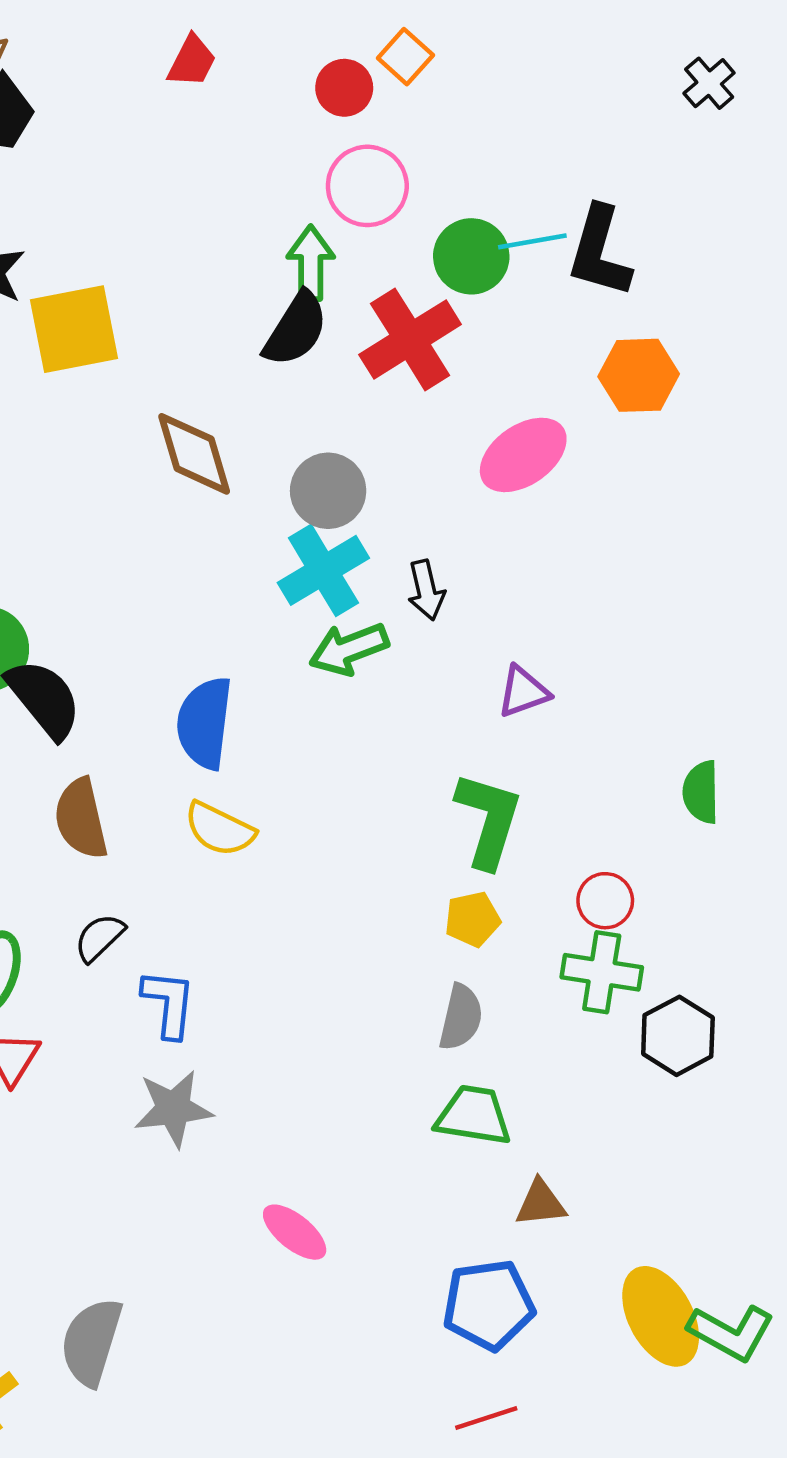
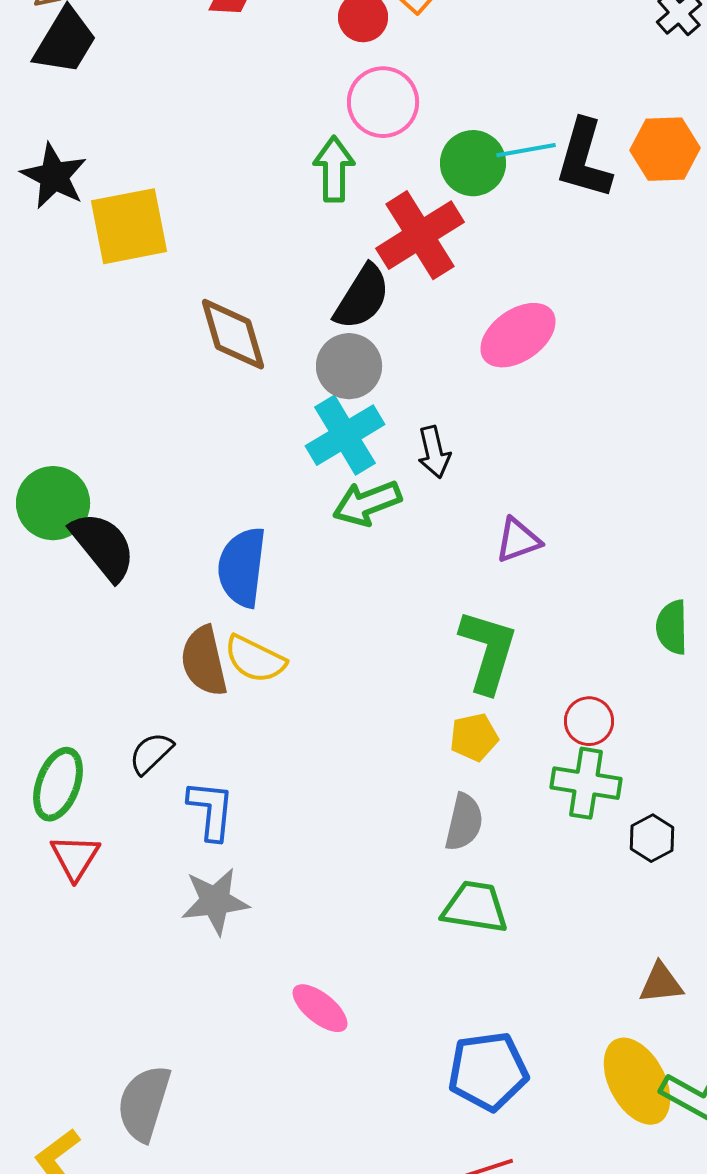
black semicircle: (296, 329) -> (362, 297), moved
orange hexagon: (639, 375) -> (665, 149), moved
brown semicircle: (81, 819) -> (204, 661), moved
black hexagon: (678, 1036) -> (652, 838), size x0.7
brown triangle: (541, 1203) -> (661, 983), moved

